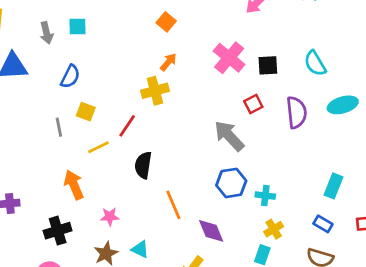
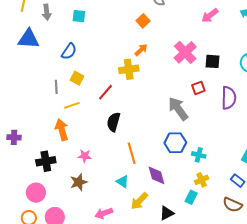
gray arrow: (46, 33) -> (47, 12), moved
yellow line: (98, 147) -> (72, 105), moved
cyan triangle: (140, 249) -> (123, 182), moved

